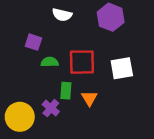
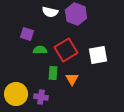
purple hexagon: (111, 17) -> (76, 14), moved
red square: (82, 62) -> (66, 50), turned -30
purple cross: (51, 108) -> (41, 97), moved, turned -32

